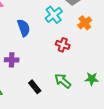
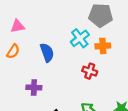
orange cross: (85, 23) -> (103, 46), moved, turned 32

